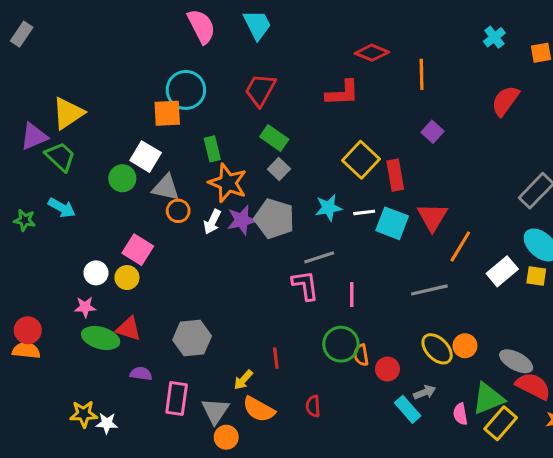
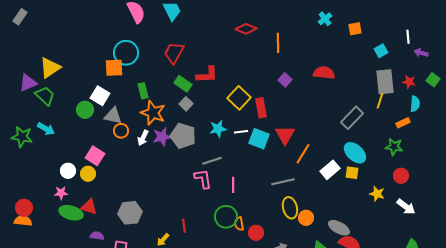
red L-shape: (342, 93) -> (207, 75), moved
red semicircle: (505, 101) -> (324, 73), moved, turned 60
green star: (25, 220) -> (22, 137), size x1.5
yellow ellipse: (437, 349) -> (290, 208), moved, turned 30

